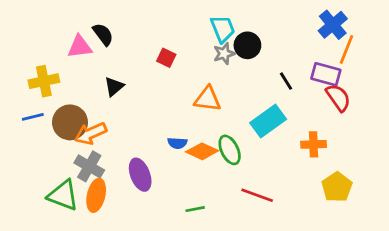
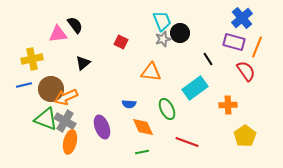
orange line: (347, 49) -> (257, 47), moved
purple rectangle: (326, 74) -> (234, 42), moved
orange diamond: (202, 151) -> (143, 127), moved, turned 40
green triangle: (63, 195) -> (46, 119), moved

